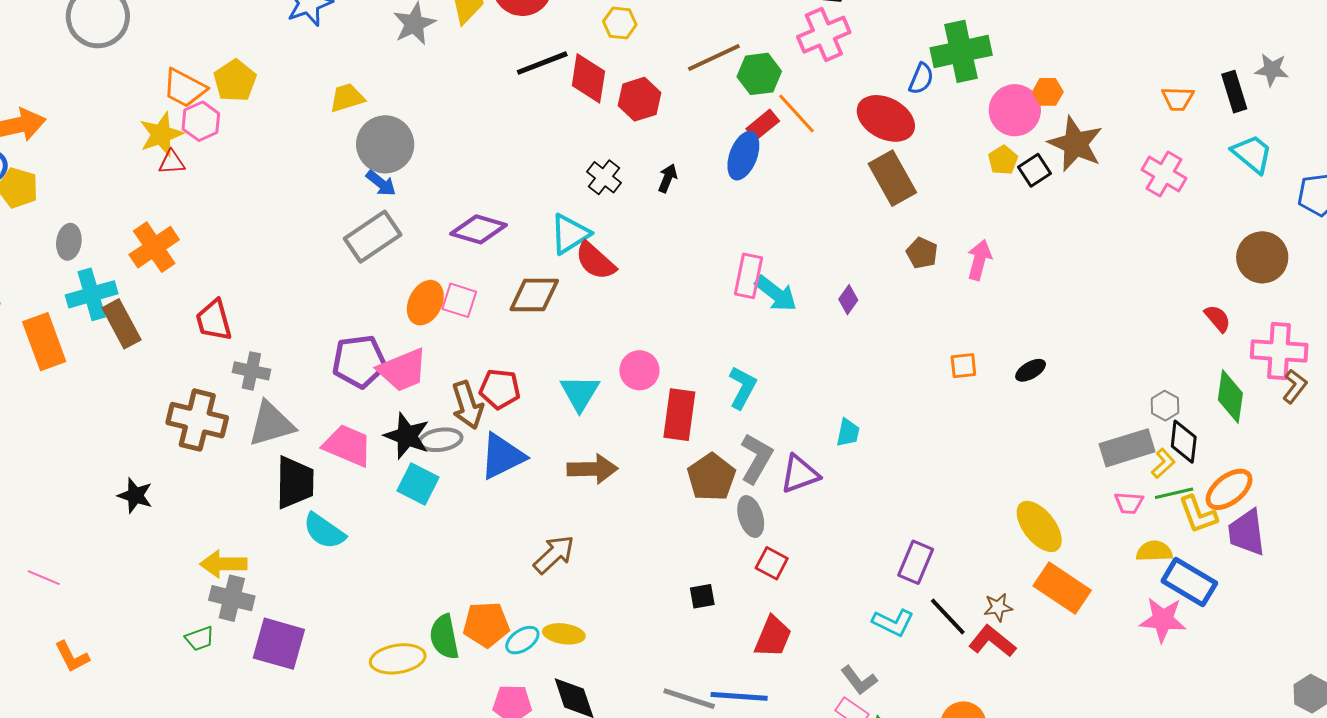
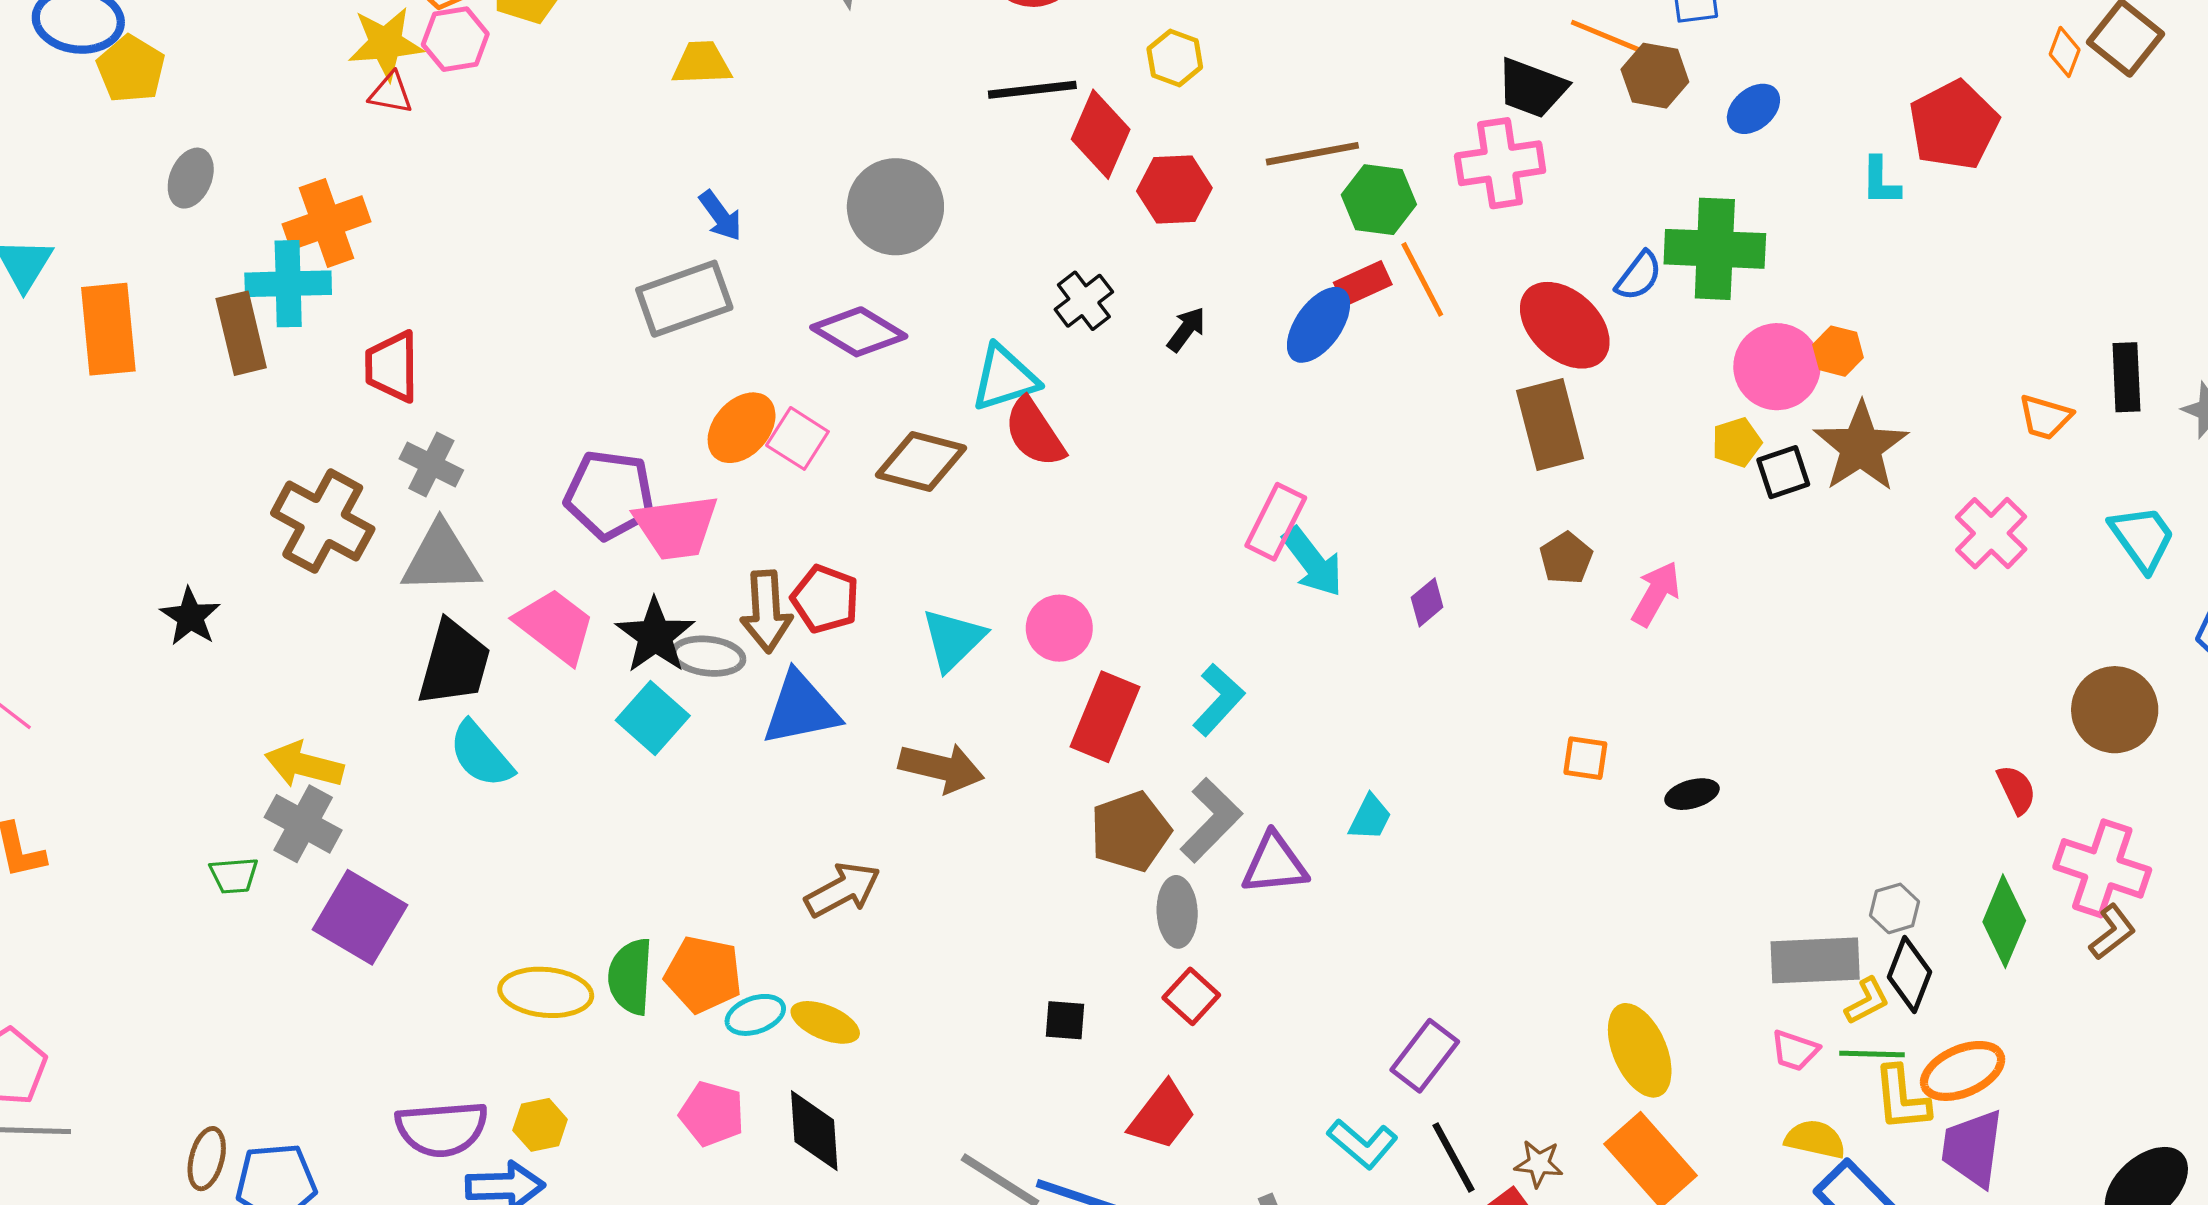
black rectangle: (1234, 92) -> (2126, 377), moved
gray circle: (385, 144) -> (895, 207), moved
cyan cross: (92, 294) -> (288, 284), moved

